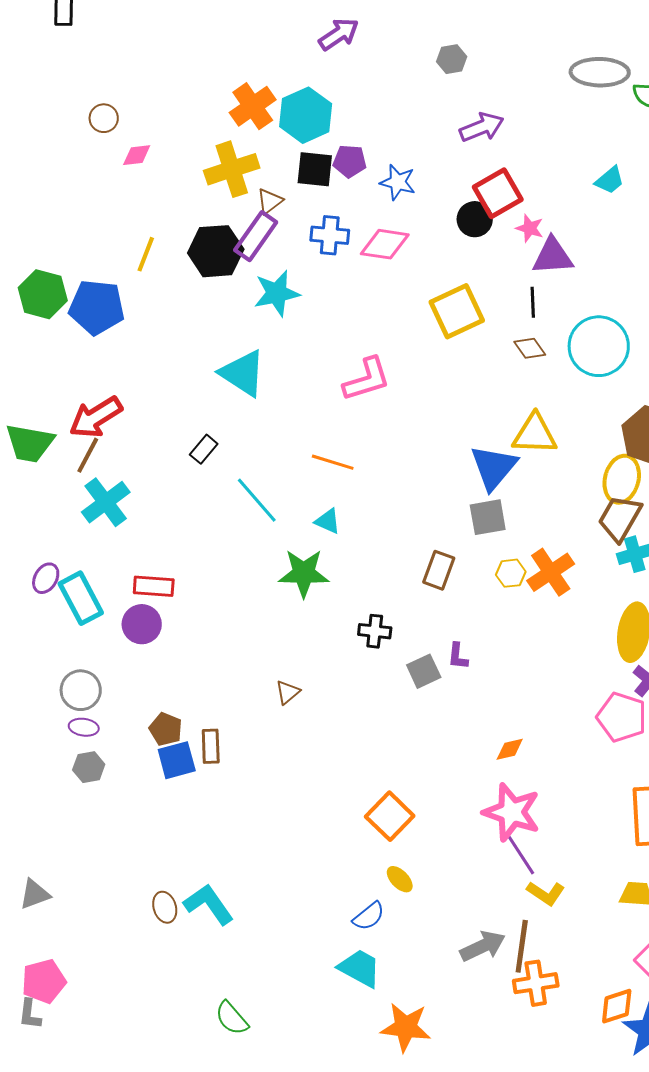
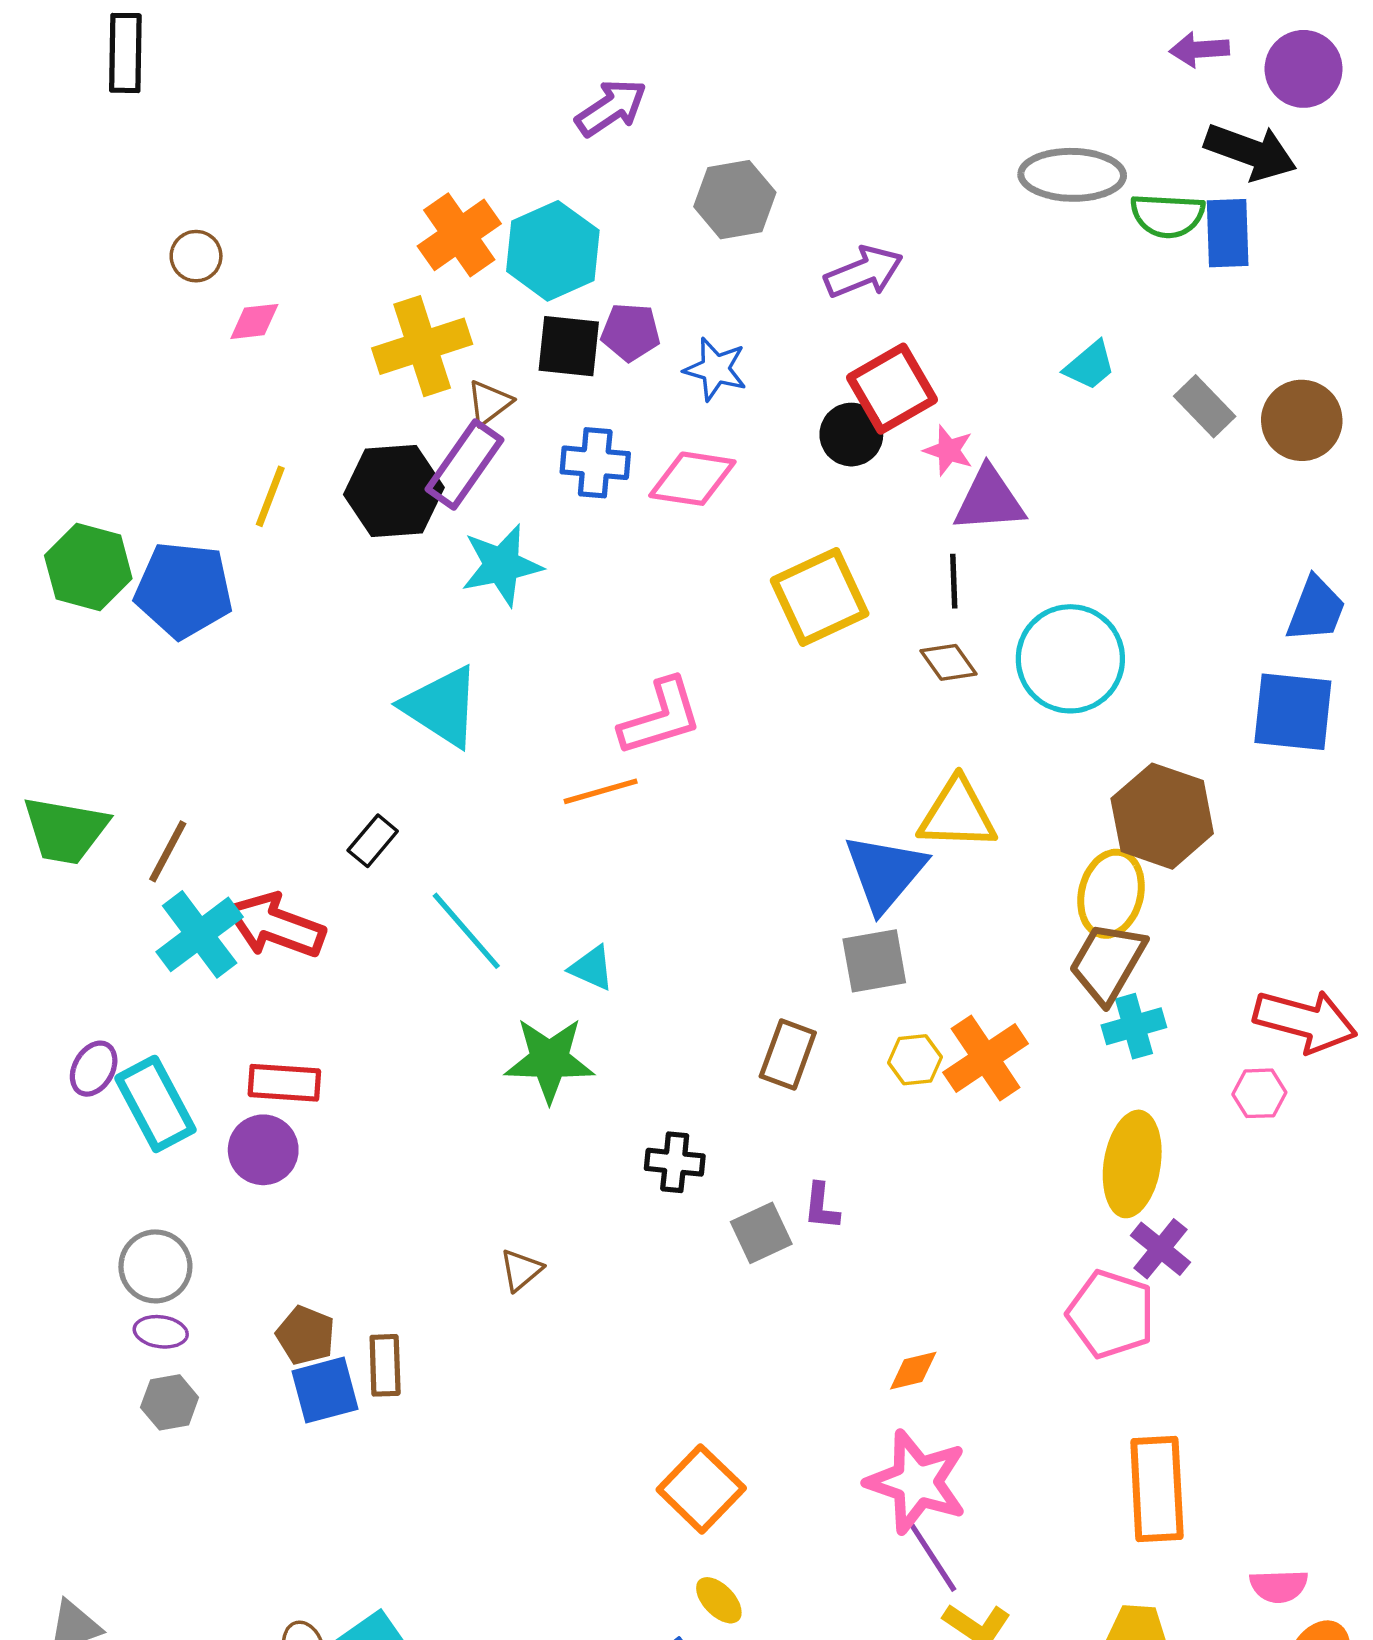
gray hexagon: (452, 59) -> (735, 200), moved, size x1.5
red arrow: (96, 417) -> (276, 926), moved, turned 52
orange line: (333, 462) -> (601, 791), moved, turned -33

